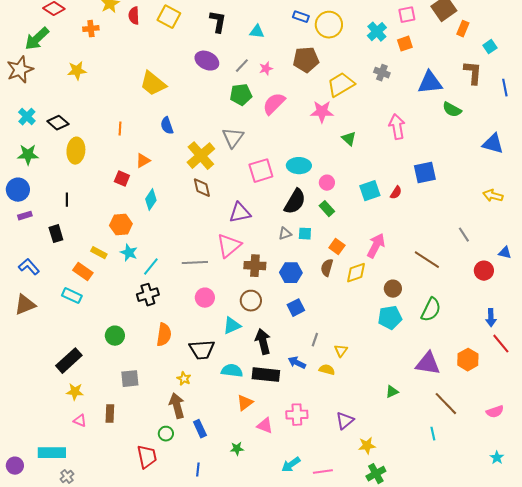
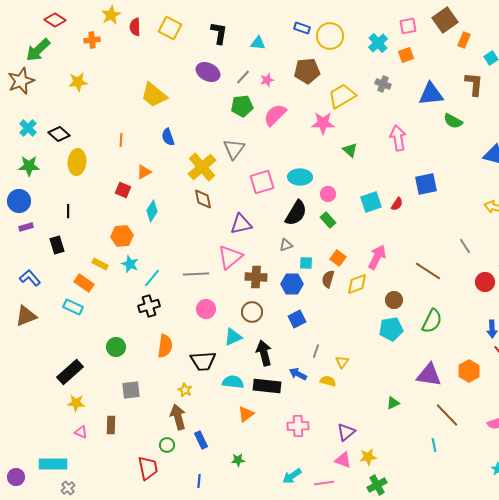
cyan square: (305, 234) -> (306, 263), moved
pink triangle: (265, 426) -> (343, 460), moved

